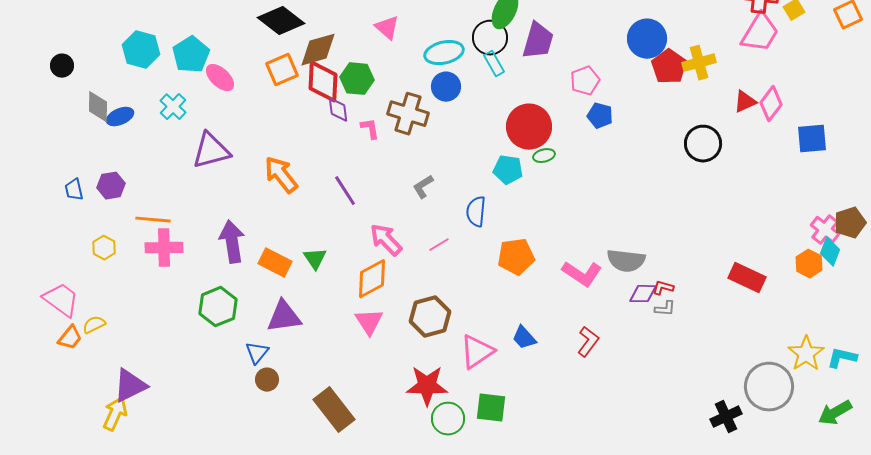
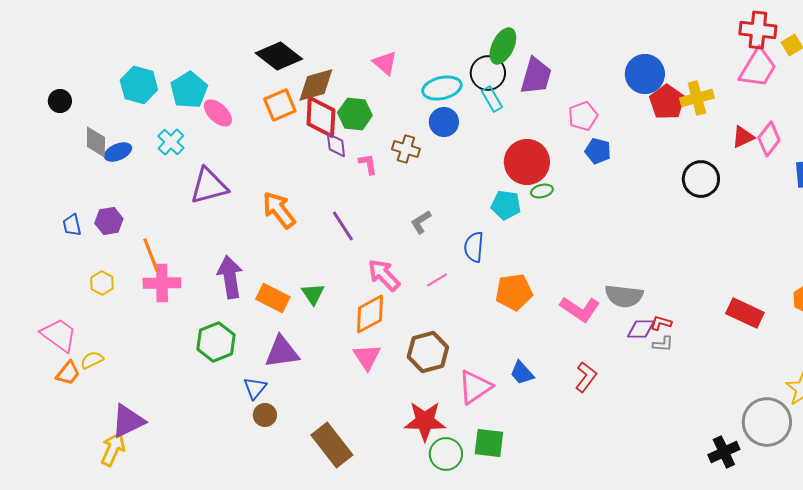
brown cross: (408, 114) -> (406, 149), size x0.7
orange line: (153, 220) -> (151, 255), turned 64

